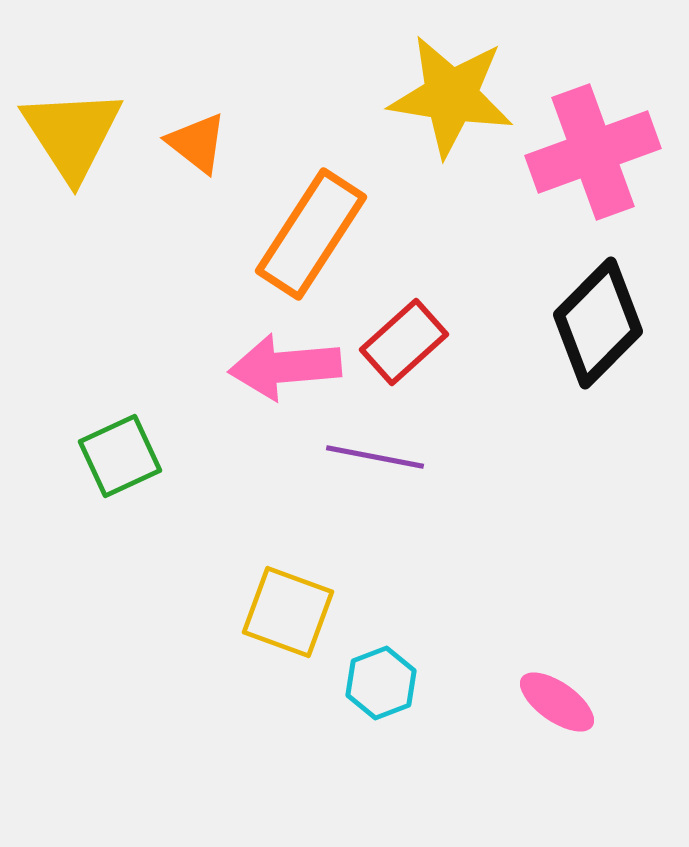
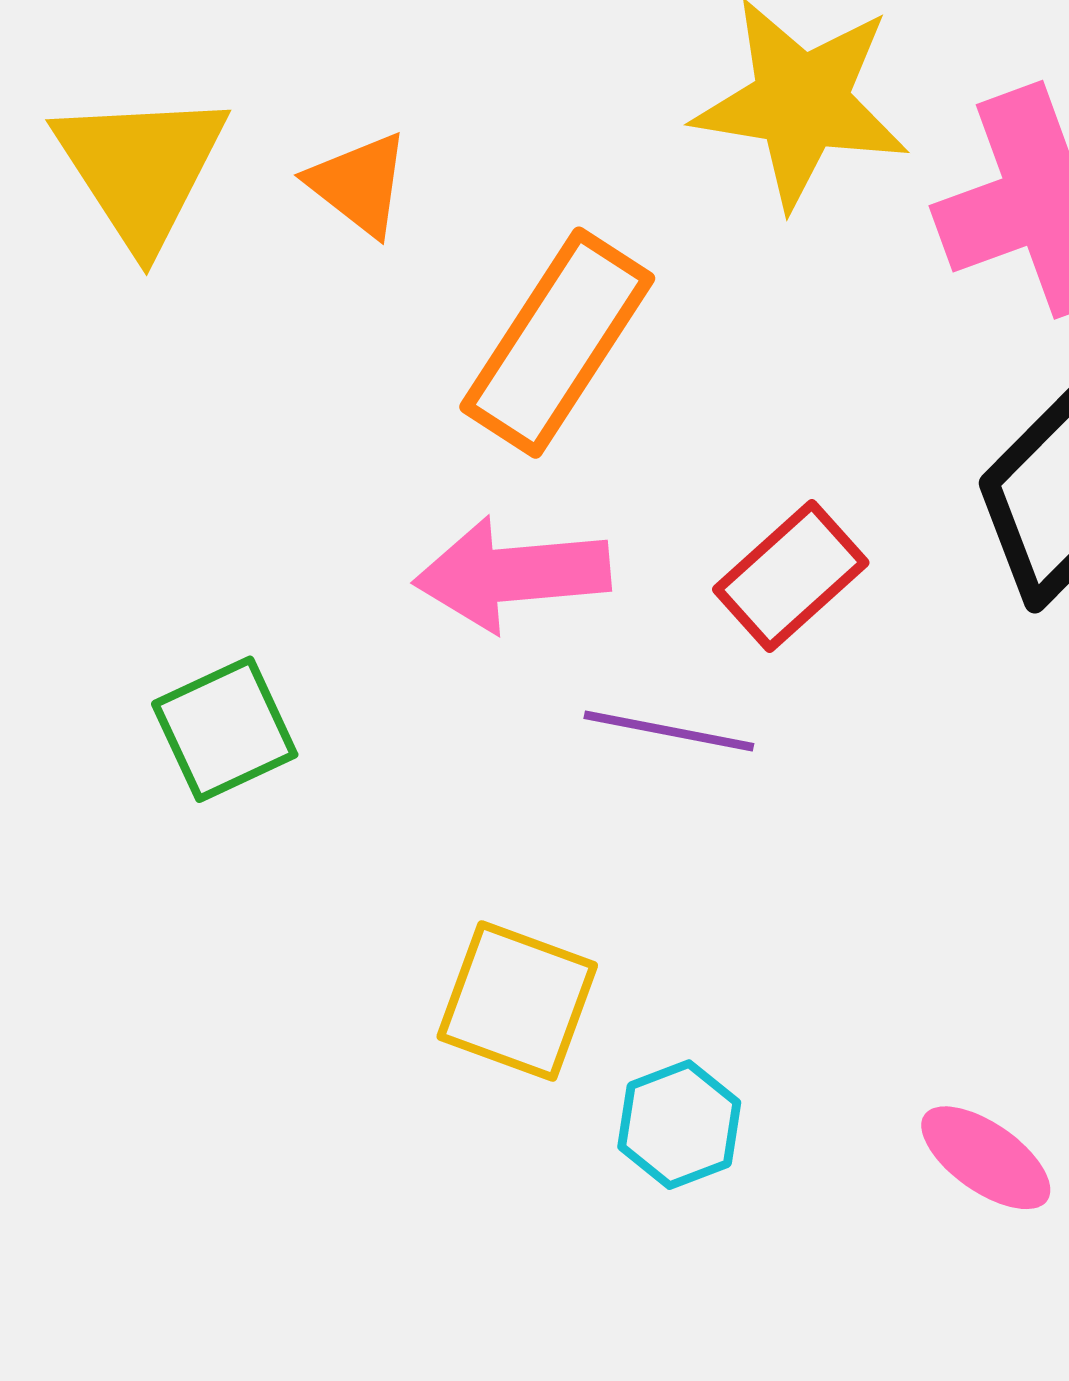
red rectangle: (404, 342) -> (791, 576), moved

